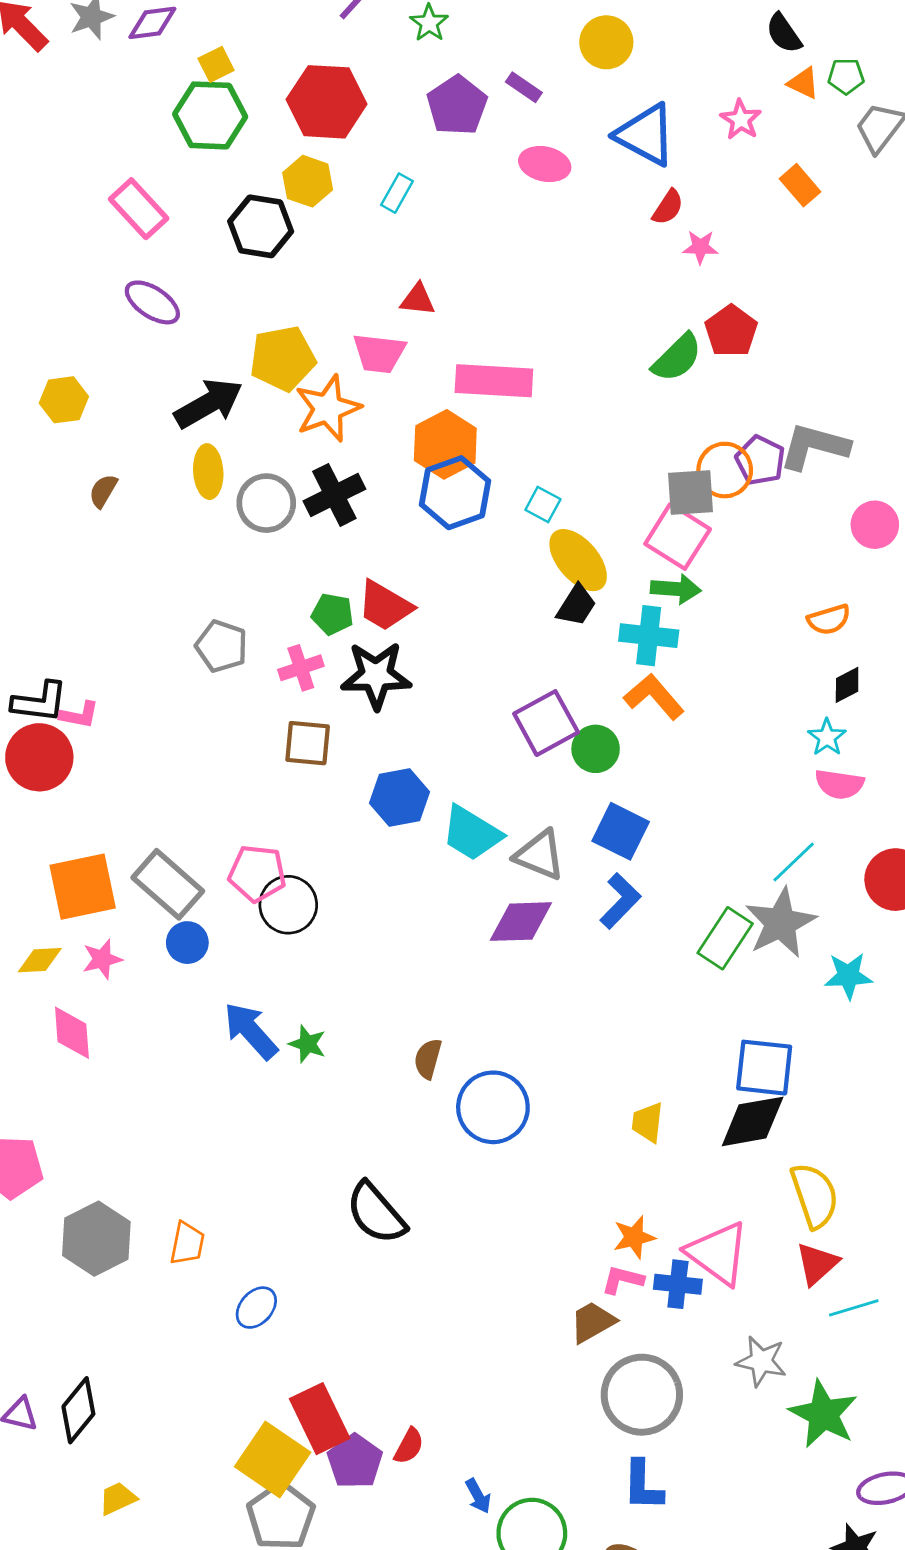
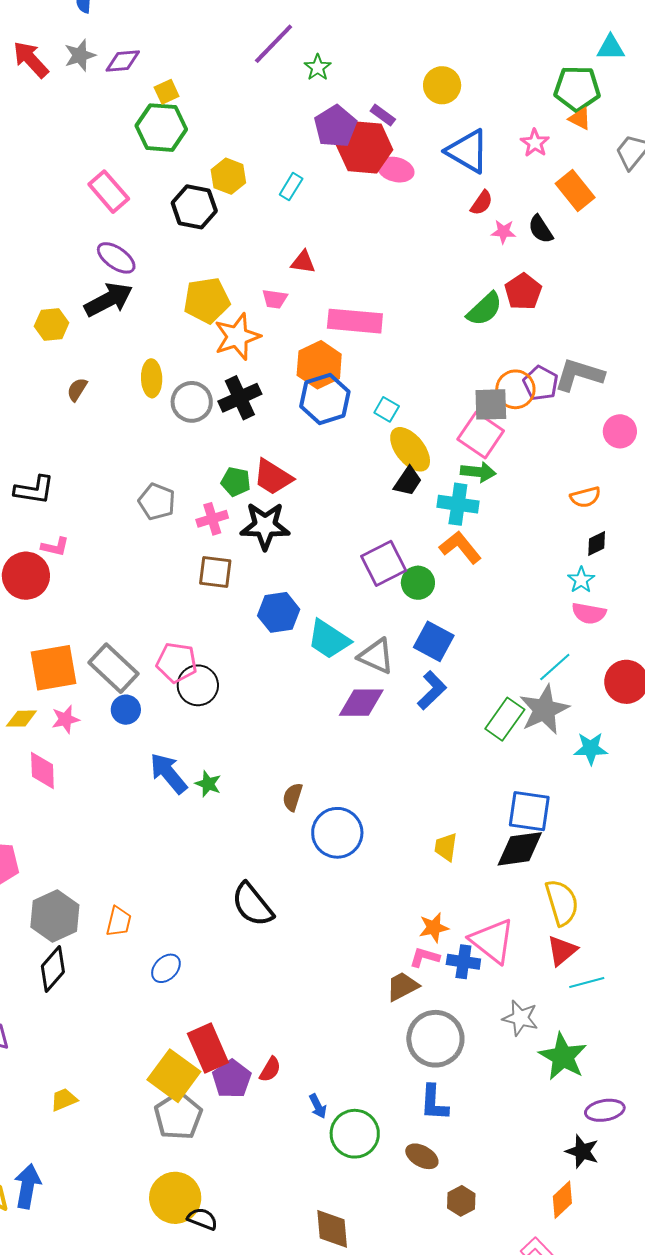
black semicircle: (784, 33) -> (541, 229), moved
green pentagon: (846, 76) -> (577, 88), moved, size x1.8
red hexagon: (327, 102) -> (365, 147), moved
orange rectangle: (800, 185) -> (575, 190), size x1.4
pink trapezoid: (379, 353) -> (275, 299), size x0.7
black arrow: (209, 403) -> (109, 300), moved
black L-shape: (40, 702) -> (34, 490), moved
black diamond: (78, 1410) -> (53, 969), moved

